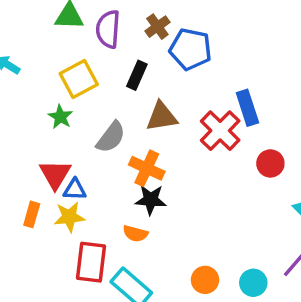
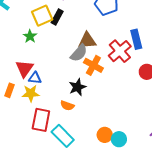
black rectangle: (137, 75) -> (57, 17), moved
gray semicircle: (111, 137) -> (79, 53), moved
orange cross: (147, 168) -> (93, 65), moved
black star: (151, 200) -> (77, 87), turned -30
cyan circle: (253, 283) -> (119, 139), moved

